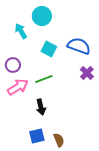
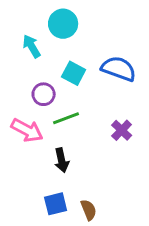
purple circle: (13, 65) -> (44, 94), moved
purple cross: (87, 73) -> (122, 130), moved
pink arrow: (18, 87) -> (27, 130), turned 60

